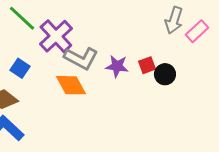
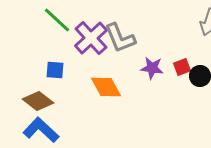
gray L-shape: (81, 58) -> (120, 38), moved, turned 40
blue square: (20, 68) -> (55, 70), turned -30

